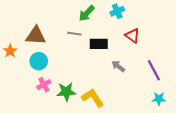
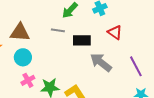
gray arrow: (118, 66) -> (101, 62), size x1.6

